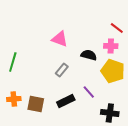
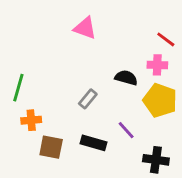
pink triangle: (60, 39) -> (85, 28), moved
orange cross: (14, 99) -> (31, 120), moved
black rectangle: (66, 101) -> (94, 143), turned 42

